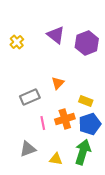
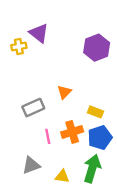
purple triangle: (56, 35) -> (39, 33), moved
yellow cross: (17, 42) -> (19, 46), turned 32

